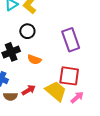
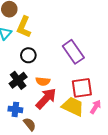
red arrow: (29, 90) -> (46, 98), moved, size x1.6
brown semicircle: (11, 96) -> (30, 124), turned -112

